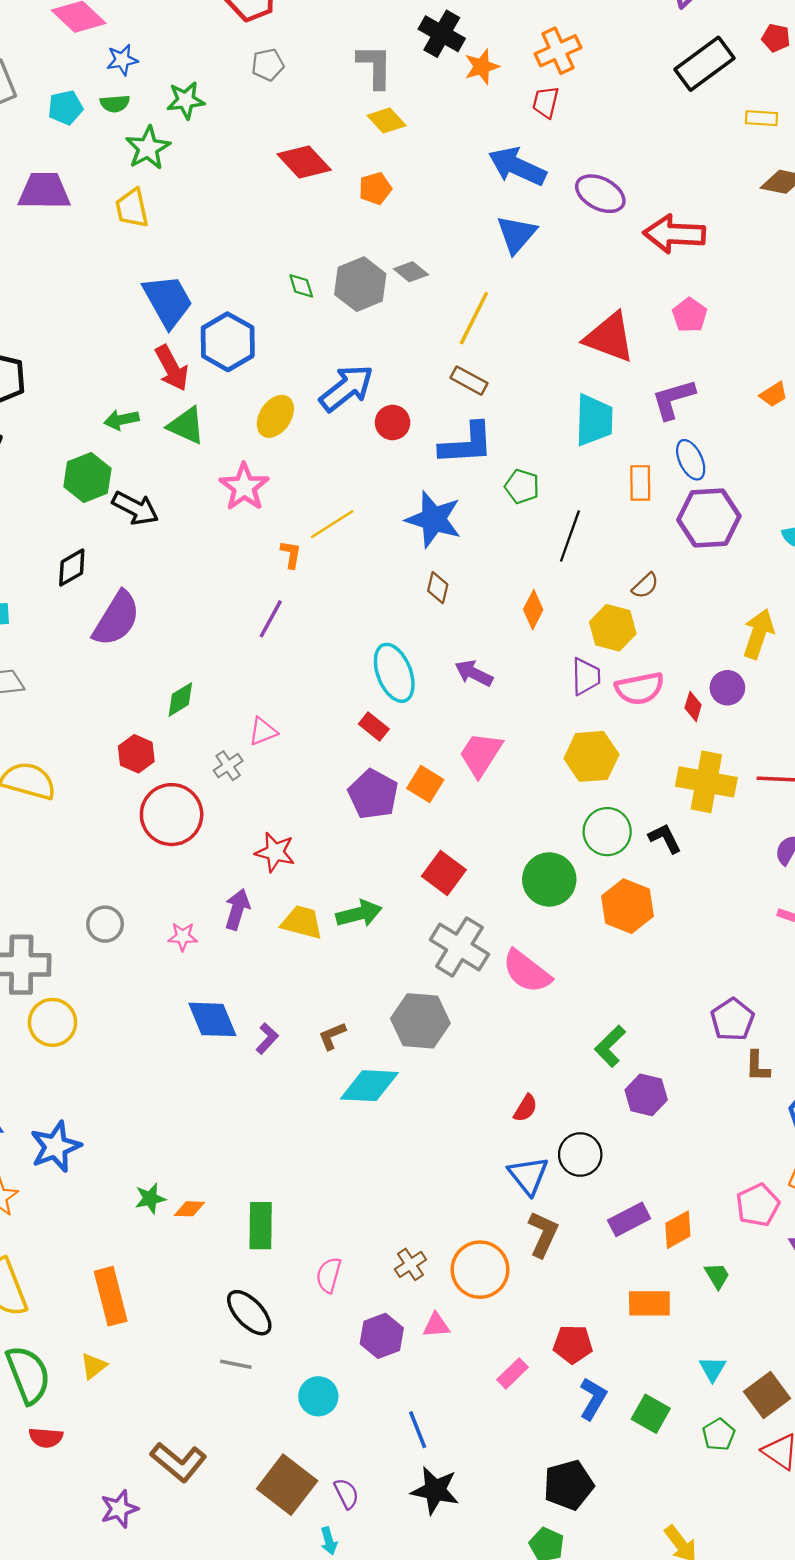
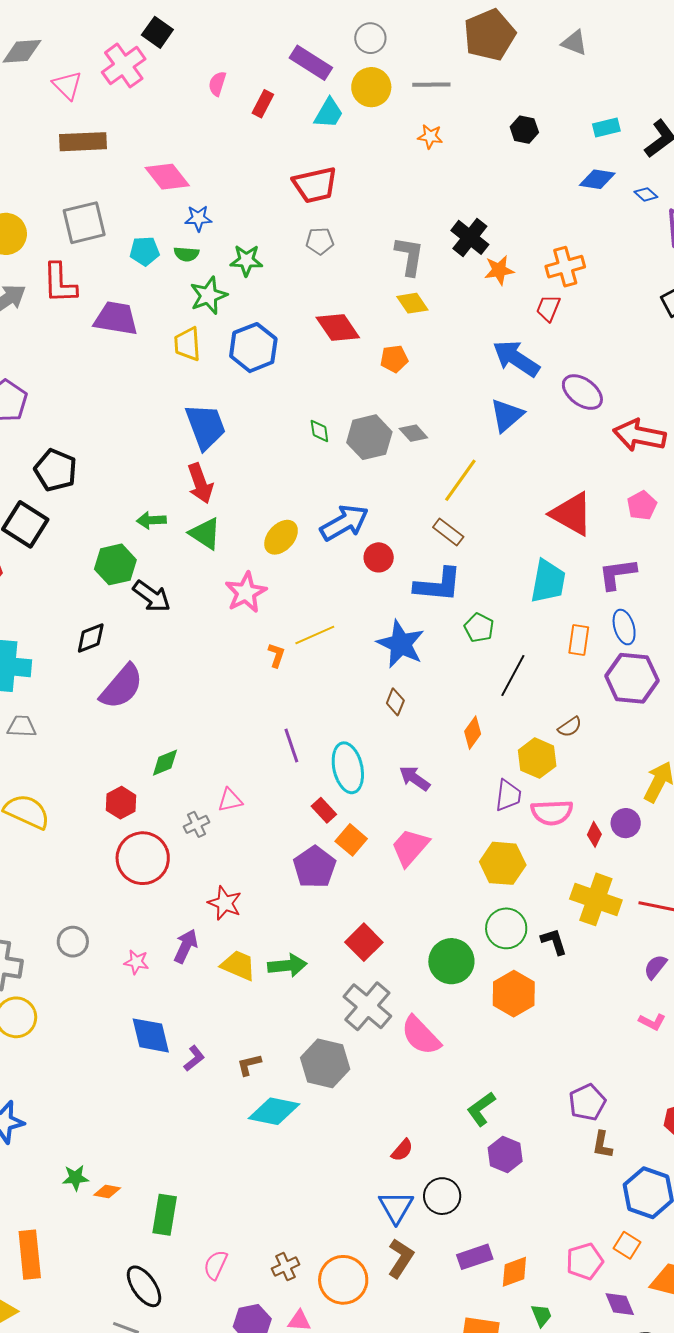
blue hexagon: (228, 342) -> (253, 348), moved
purple line: (271, 619) -> (291, 746), moved, turned -56
orange square: (425, 784) -> (351, 840), moved

